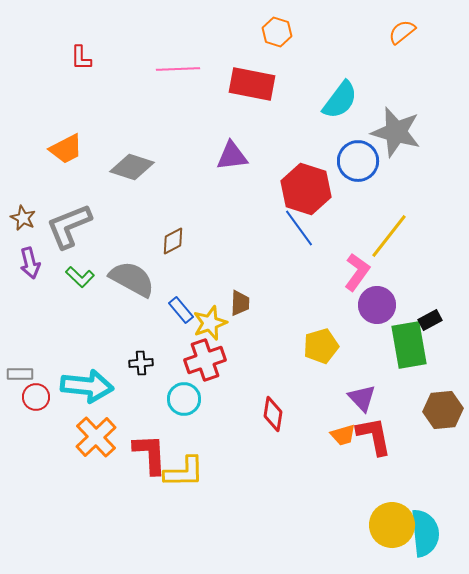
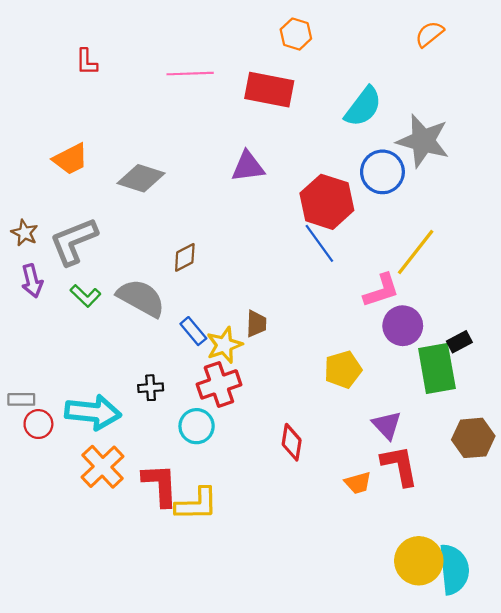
pink L-shape: (357, 272) -> (381, 290), turned 36
orange trapezoid: (343, 435) -> (358, 483), moved

